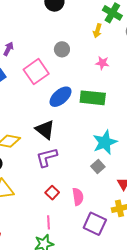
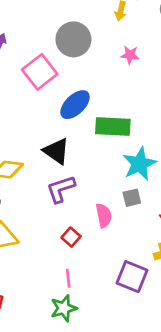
gray circle: (62, 49) -> (73, 39), size x1.6
green rectangle: (93, 98) -> (113, 126), moved
gray square: (98, 166) -> (132, 198), turned 32
pink semicircle: (78, 197) -> (104, 216), moved

